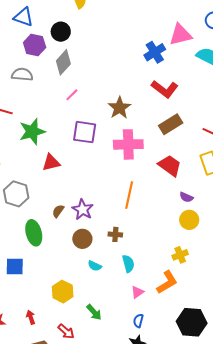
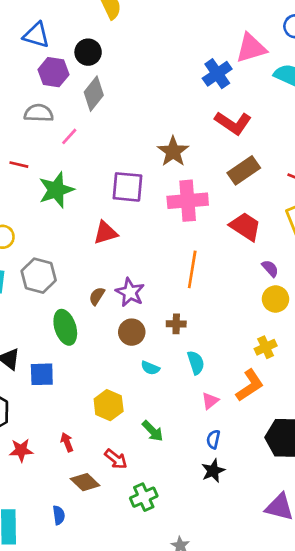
pink line: (72, 95) -> (69, 136), moved
red triangle: (51, 163) -> (105, 233), moved
purple semicircle: (186, 197) -> (270, 268), turned -152

